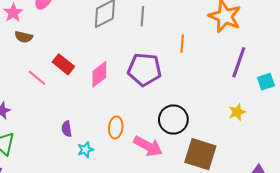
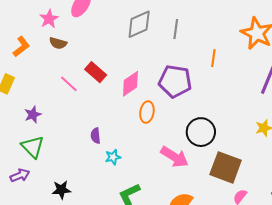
orange ellipse: (116, 127) -> (147, 112), moved

